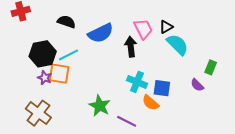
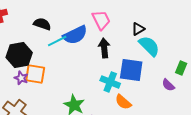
pink trapezoid: (143, 29) -> (101, 20), moved
cyan line: (68, 55) -> (57, 41), moved
blue square: (162, 88) -> (131, 70), moved, size x1.4

